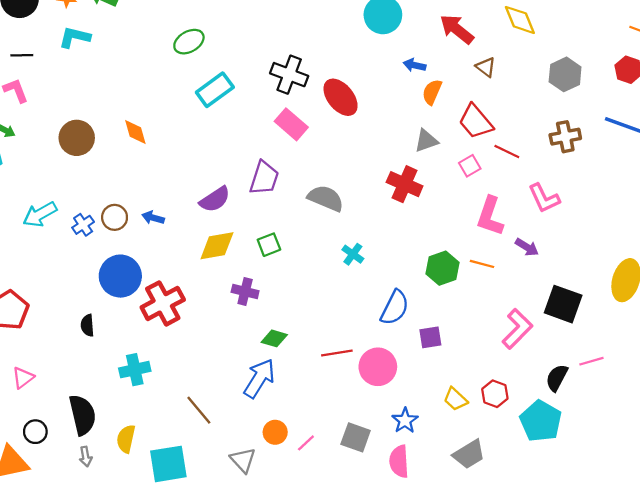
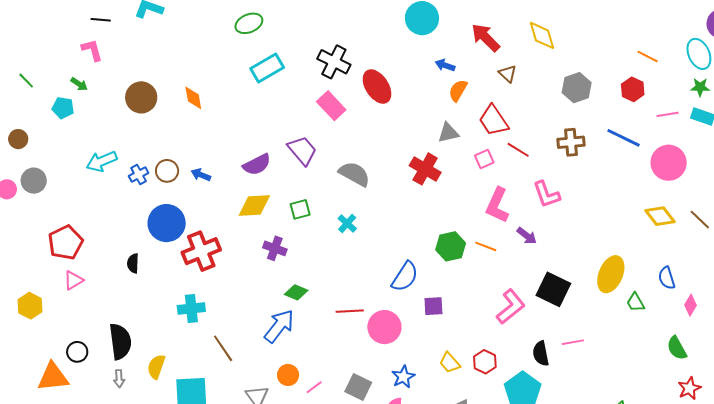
purple trapezoid: (264, 178) -> (302, 150), turned -64
cyan cross: (353, 254) -> (347, 223), moved
cyan cross: (135, 370) -> (191, 308), moved
pink triangle: (23, 378) -> (73, 280), moved
black semicircle: (557, 378) -> (541, 353), turned -45

